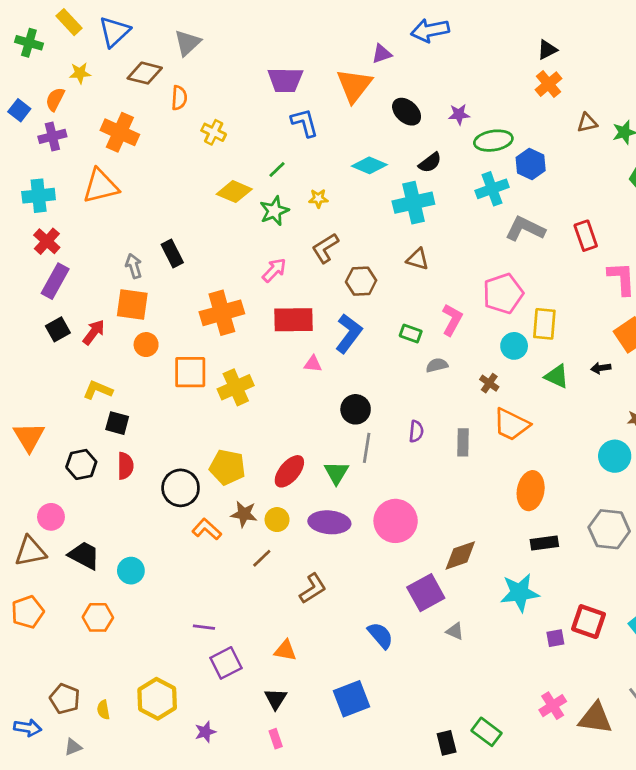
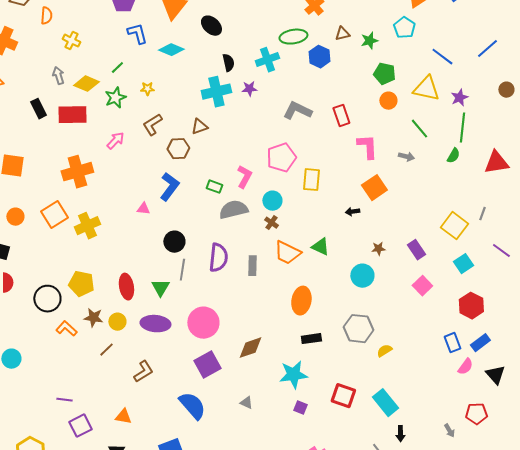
purple star: (459, 114) -> (249, 89), moved
green ellipse: (493, 141) -> (293, 37), moved
black semicircle: (430, 163) -> (228, 63), turned -66
blue hexagon: (531, 164) -> (319, 57), moved
cyan diamond: (369, 165) -> (171, 50), moved
cyan cross: (492, 189) -> (267, 60), moved
black rectangle: (172, 254) -> (38, 109), moved
brown triangle: (418, 259) -> (199, 127), moved, turned -36
gray arrow: (134, 266) -> (58, 76), moved
red rectangle: (294, 320) -> (72, 115), moved
orange circle: (146, 345) -> (15, 217), moved
cyan circle: (514, 346) -> (272, 201), moved
gray semicircle: (437, 365) -> (233, 210), size x1.8
orange square: (190, 372) -> (54, 215), turned -32
green triangle: (557, 376) -> (320, 247), moved
purple semicircle: (416, 431) -> (218, 258), size x1.8
red ellipse: (289, 471) -> (126, 287), turned -50
purple square: (426, 593) -> (207, 365), moved
blue semicircle: (380, 635) -> (192, 406), size x1.4
purple square: (555, 638) -> (300, 408), moved, turned 32

